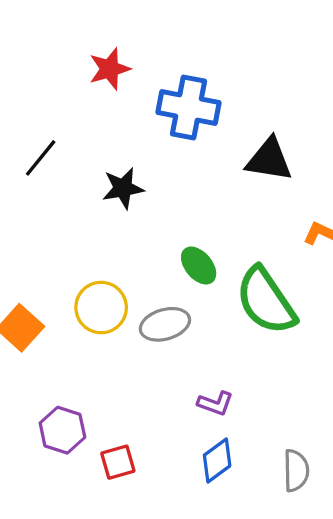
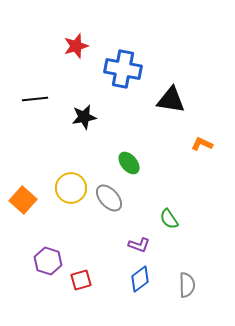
black line: (41, 158) -> (35, 99), turned 45
green semicircle: (266, 301) -> (169, 219), moved, size x0.5
gray ellipse: (165, 324) -> (109, 198), turned 64

